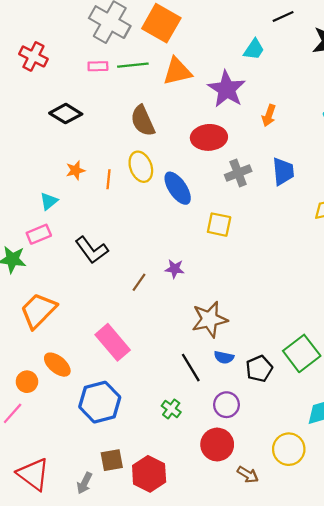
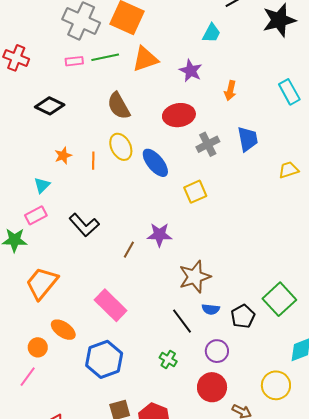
purple star: (227, 89) -> (191, 71), size x0.7
yellow square: (219, 225) -> (195, 192), turned -30
purple star: (175, 269) -> (159, 235), size x1.4

